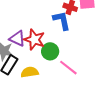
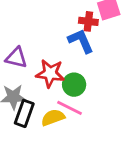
purple triangle: (17, 39) -> (16, 58), moved
pink line: (68, 68) -> (69, 108), moved

